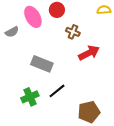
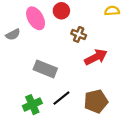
brown pentagon: (89, 112) -> (96, 101), moved

